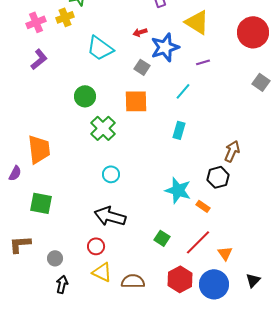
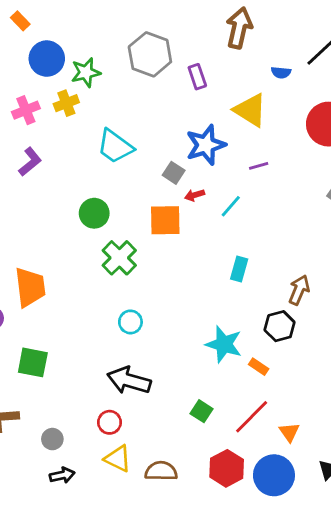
red arrow: (140, 32) -> (195, 195), moved
cyan rectangle: (179, 130) -> (239, 269), moved
black arrow: (62, 284) -> (62, 475), turned 66

